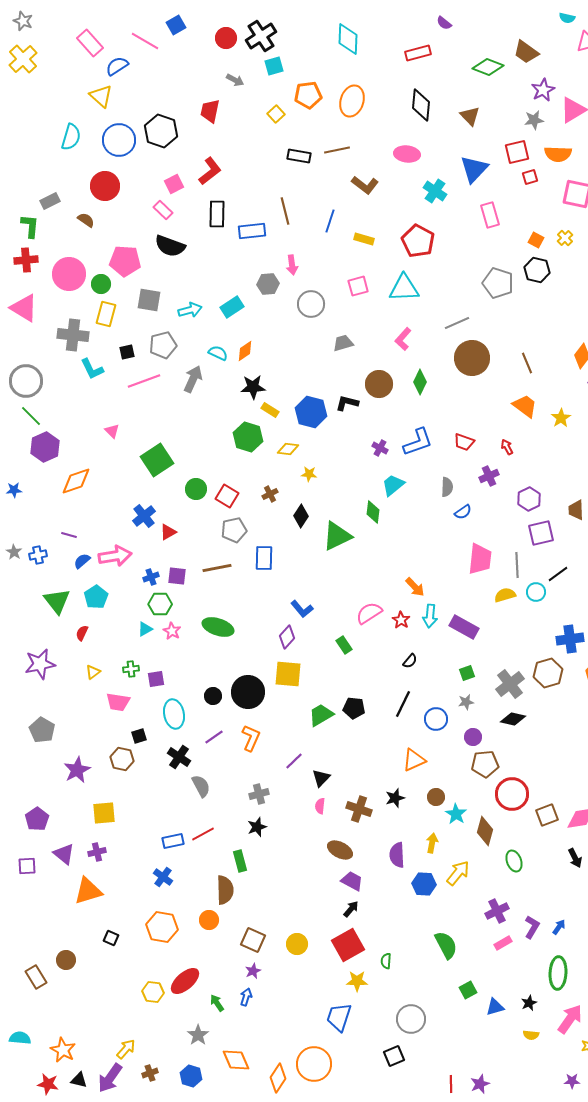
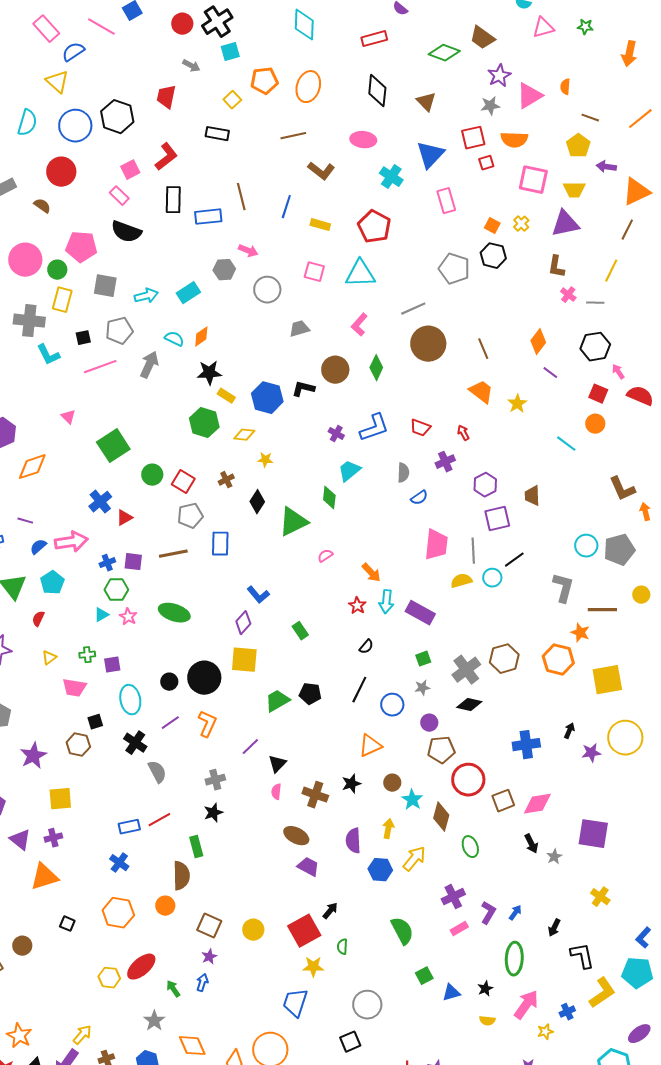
black rectangle: (299, 156) -> (217, 134), moved
pink arrow: (292, 265) -> (248, 251), turned -60
pink square: (358, 286) -> (314, 272), turned 30
pink semicircle: (369, 613) -> (325, 556), moved, size x0.6
blue cross: (570, 639) -> (526, 745), moved
black arrow: (351, 909) -> (330, 911), moved

